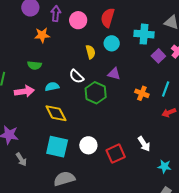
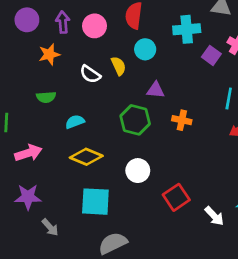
white semicircle: (76, 76) -> (90, 74), moved
pink arrow: (24, 91) -> (28, 153), moved
orange cross: (142, 93) -> (182, 120), moved
yellow diamond: (56, 113) -> (86, 157), turned -30
white arrow: (144, 144) -> (214, 216), moved
white circle: (88, 145) -> (138, 171), moved

